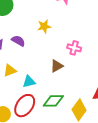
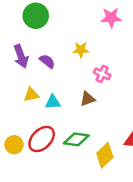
pink cross: (74, 48) -> (102, 74), moved
cyan triangle: (29, 82) -> (53, 102), moved

